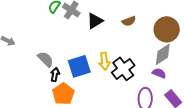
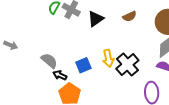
blue square: (79, 66) -> (83, 65), size x0.7
black arrow: (55, 75) -> (60, 75), turned -72

